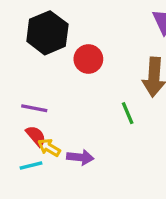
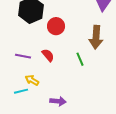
red semicircle: (36, 136) -> (48, 55), moved
purple arrow: (80, 157) -> (58, 101), moved

